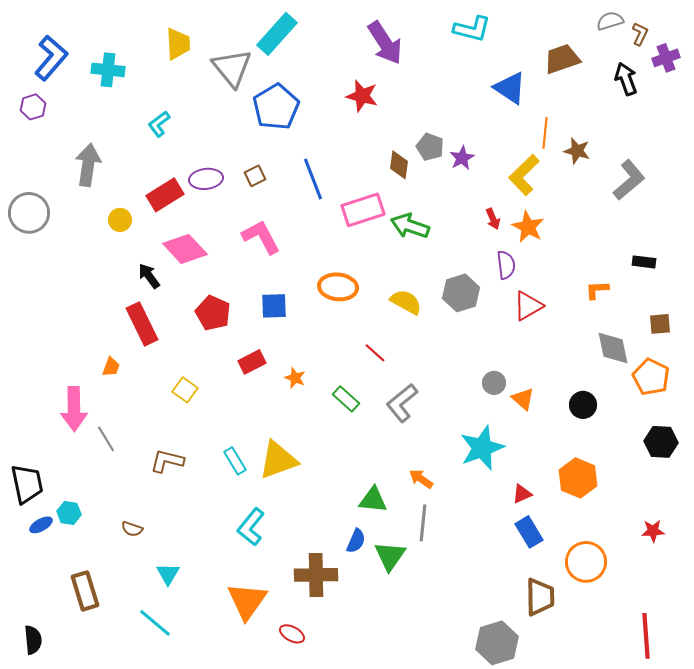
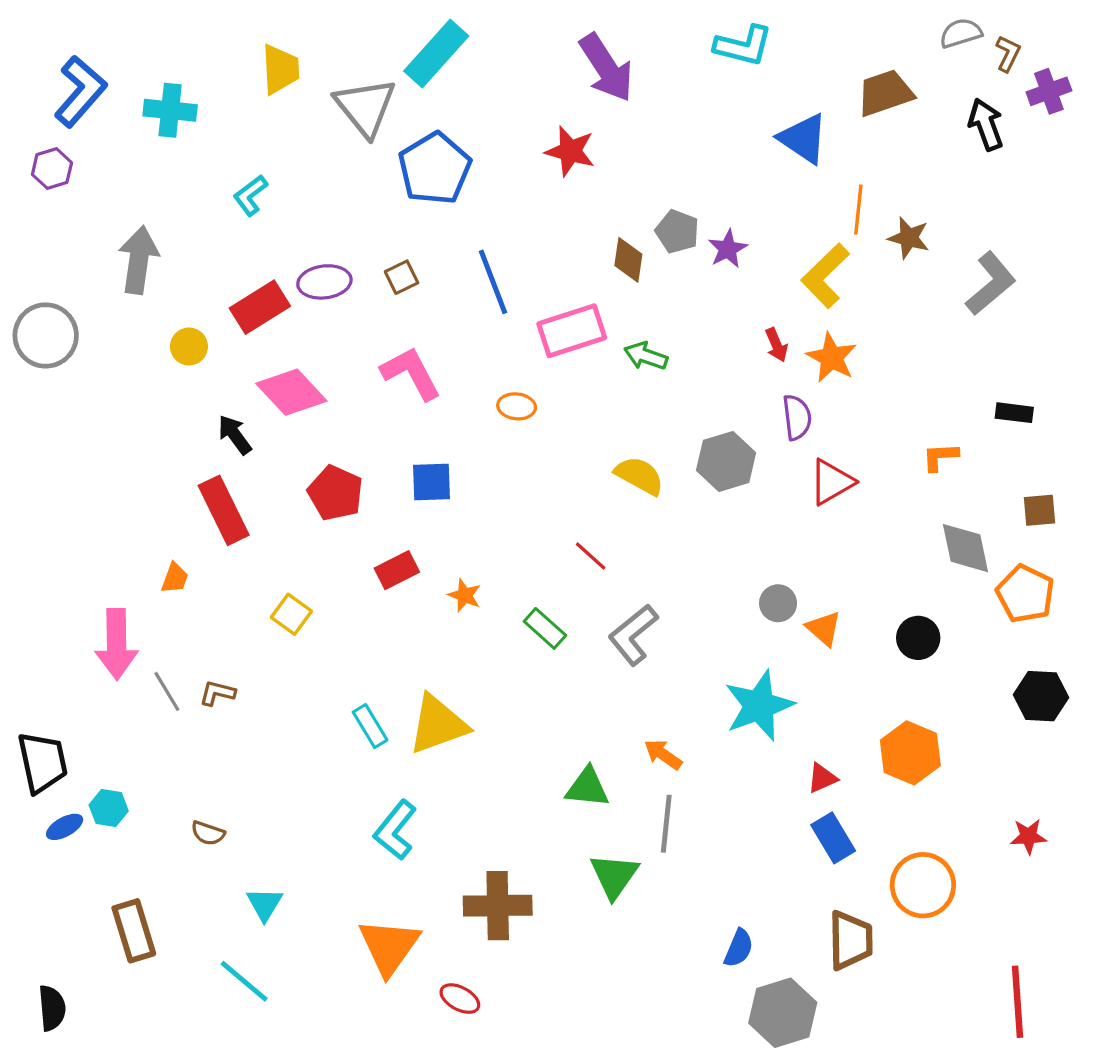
green arrow: (410, 226) -> (646, 356), size x0.7
orange ellipse: (338, 287) -> (517, 406), moved, size x0.6
brown L-shape: (167, 461) -> (217, 693), moved, size x0.7
blue semicircle: (356, 541) -> (739, 948), moved

